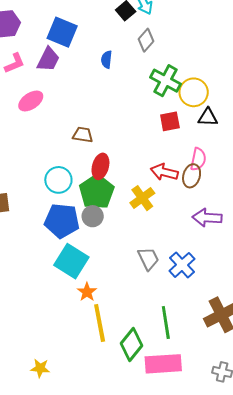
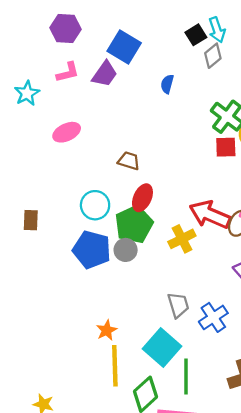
gray diamond: (146, 40) -> (213, 56), moved
pink ellipse: (31, 101) -> (67, 132), moved
red square: (170, 121) -> (226, 147), moved
red arrow: (164, 172) -> (210, 215), size x1.4
cyan square: (71, 261) -> (162, 347), moved

